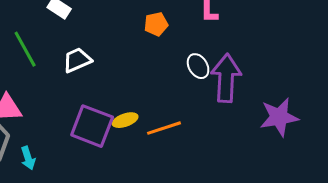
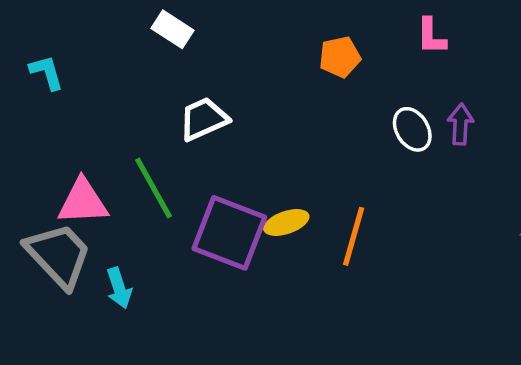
green line: (25, 49) -> (154, 188), moved
purple arrow: (226, 78) -> (461, 124), moved, size x0.5
orange line: (164, 128) -> (354, 236), turned -56

